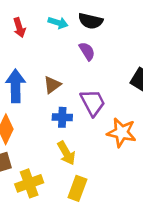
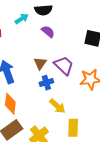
cyan arrow: (58, 23) -> (22, 19), turned -32
brown triangle: (52, 85) -> (40, 63), moved

